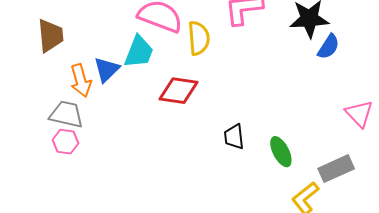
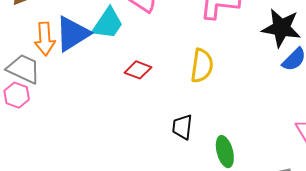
yellow semicircle: (199, 38) -> (202, 66), moved
blue triangle: (107, 70) -> (73, 34), size x1.4
red diamond: (178, 91) -> (138, 70), size x0.7

